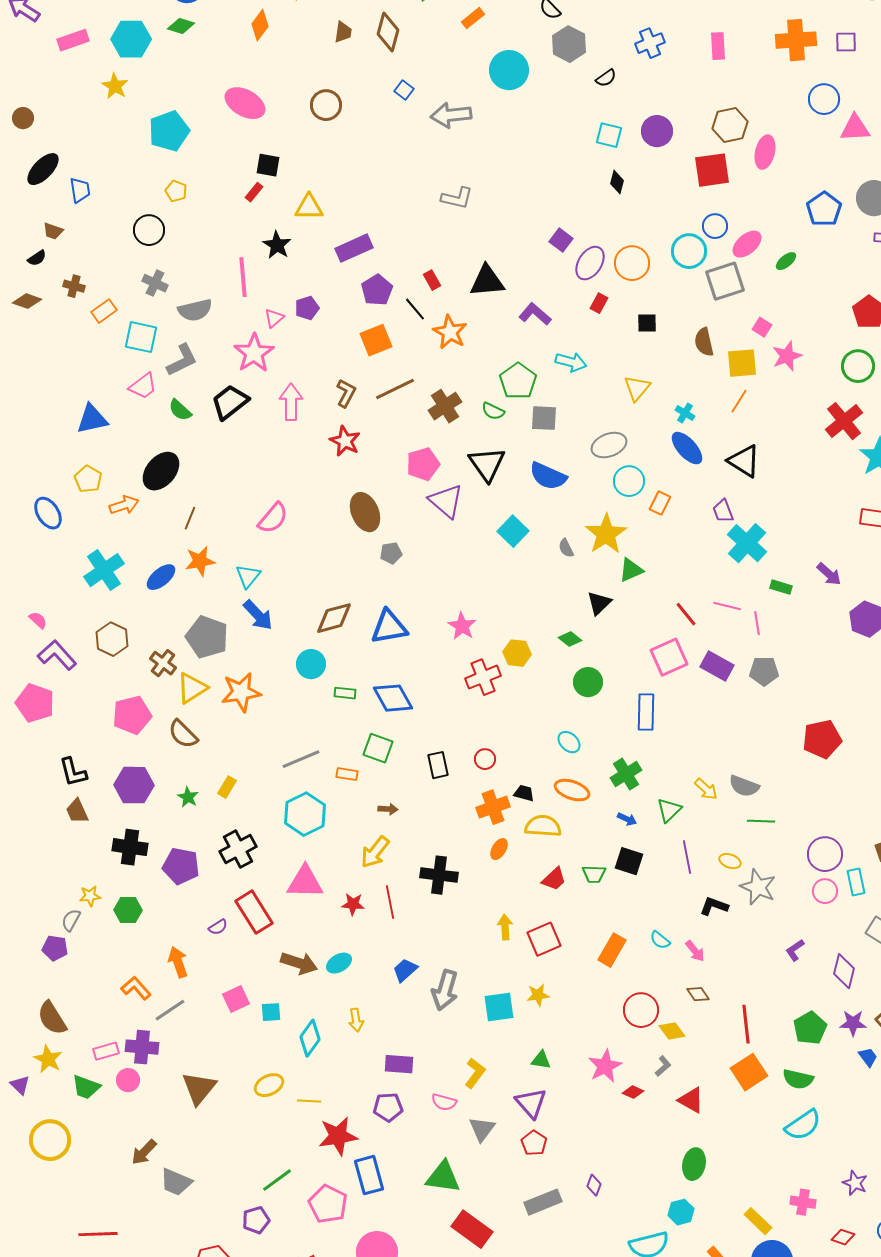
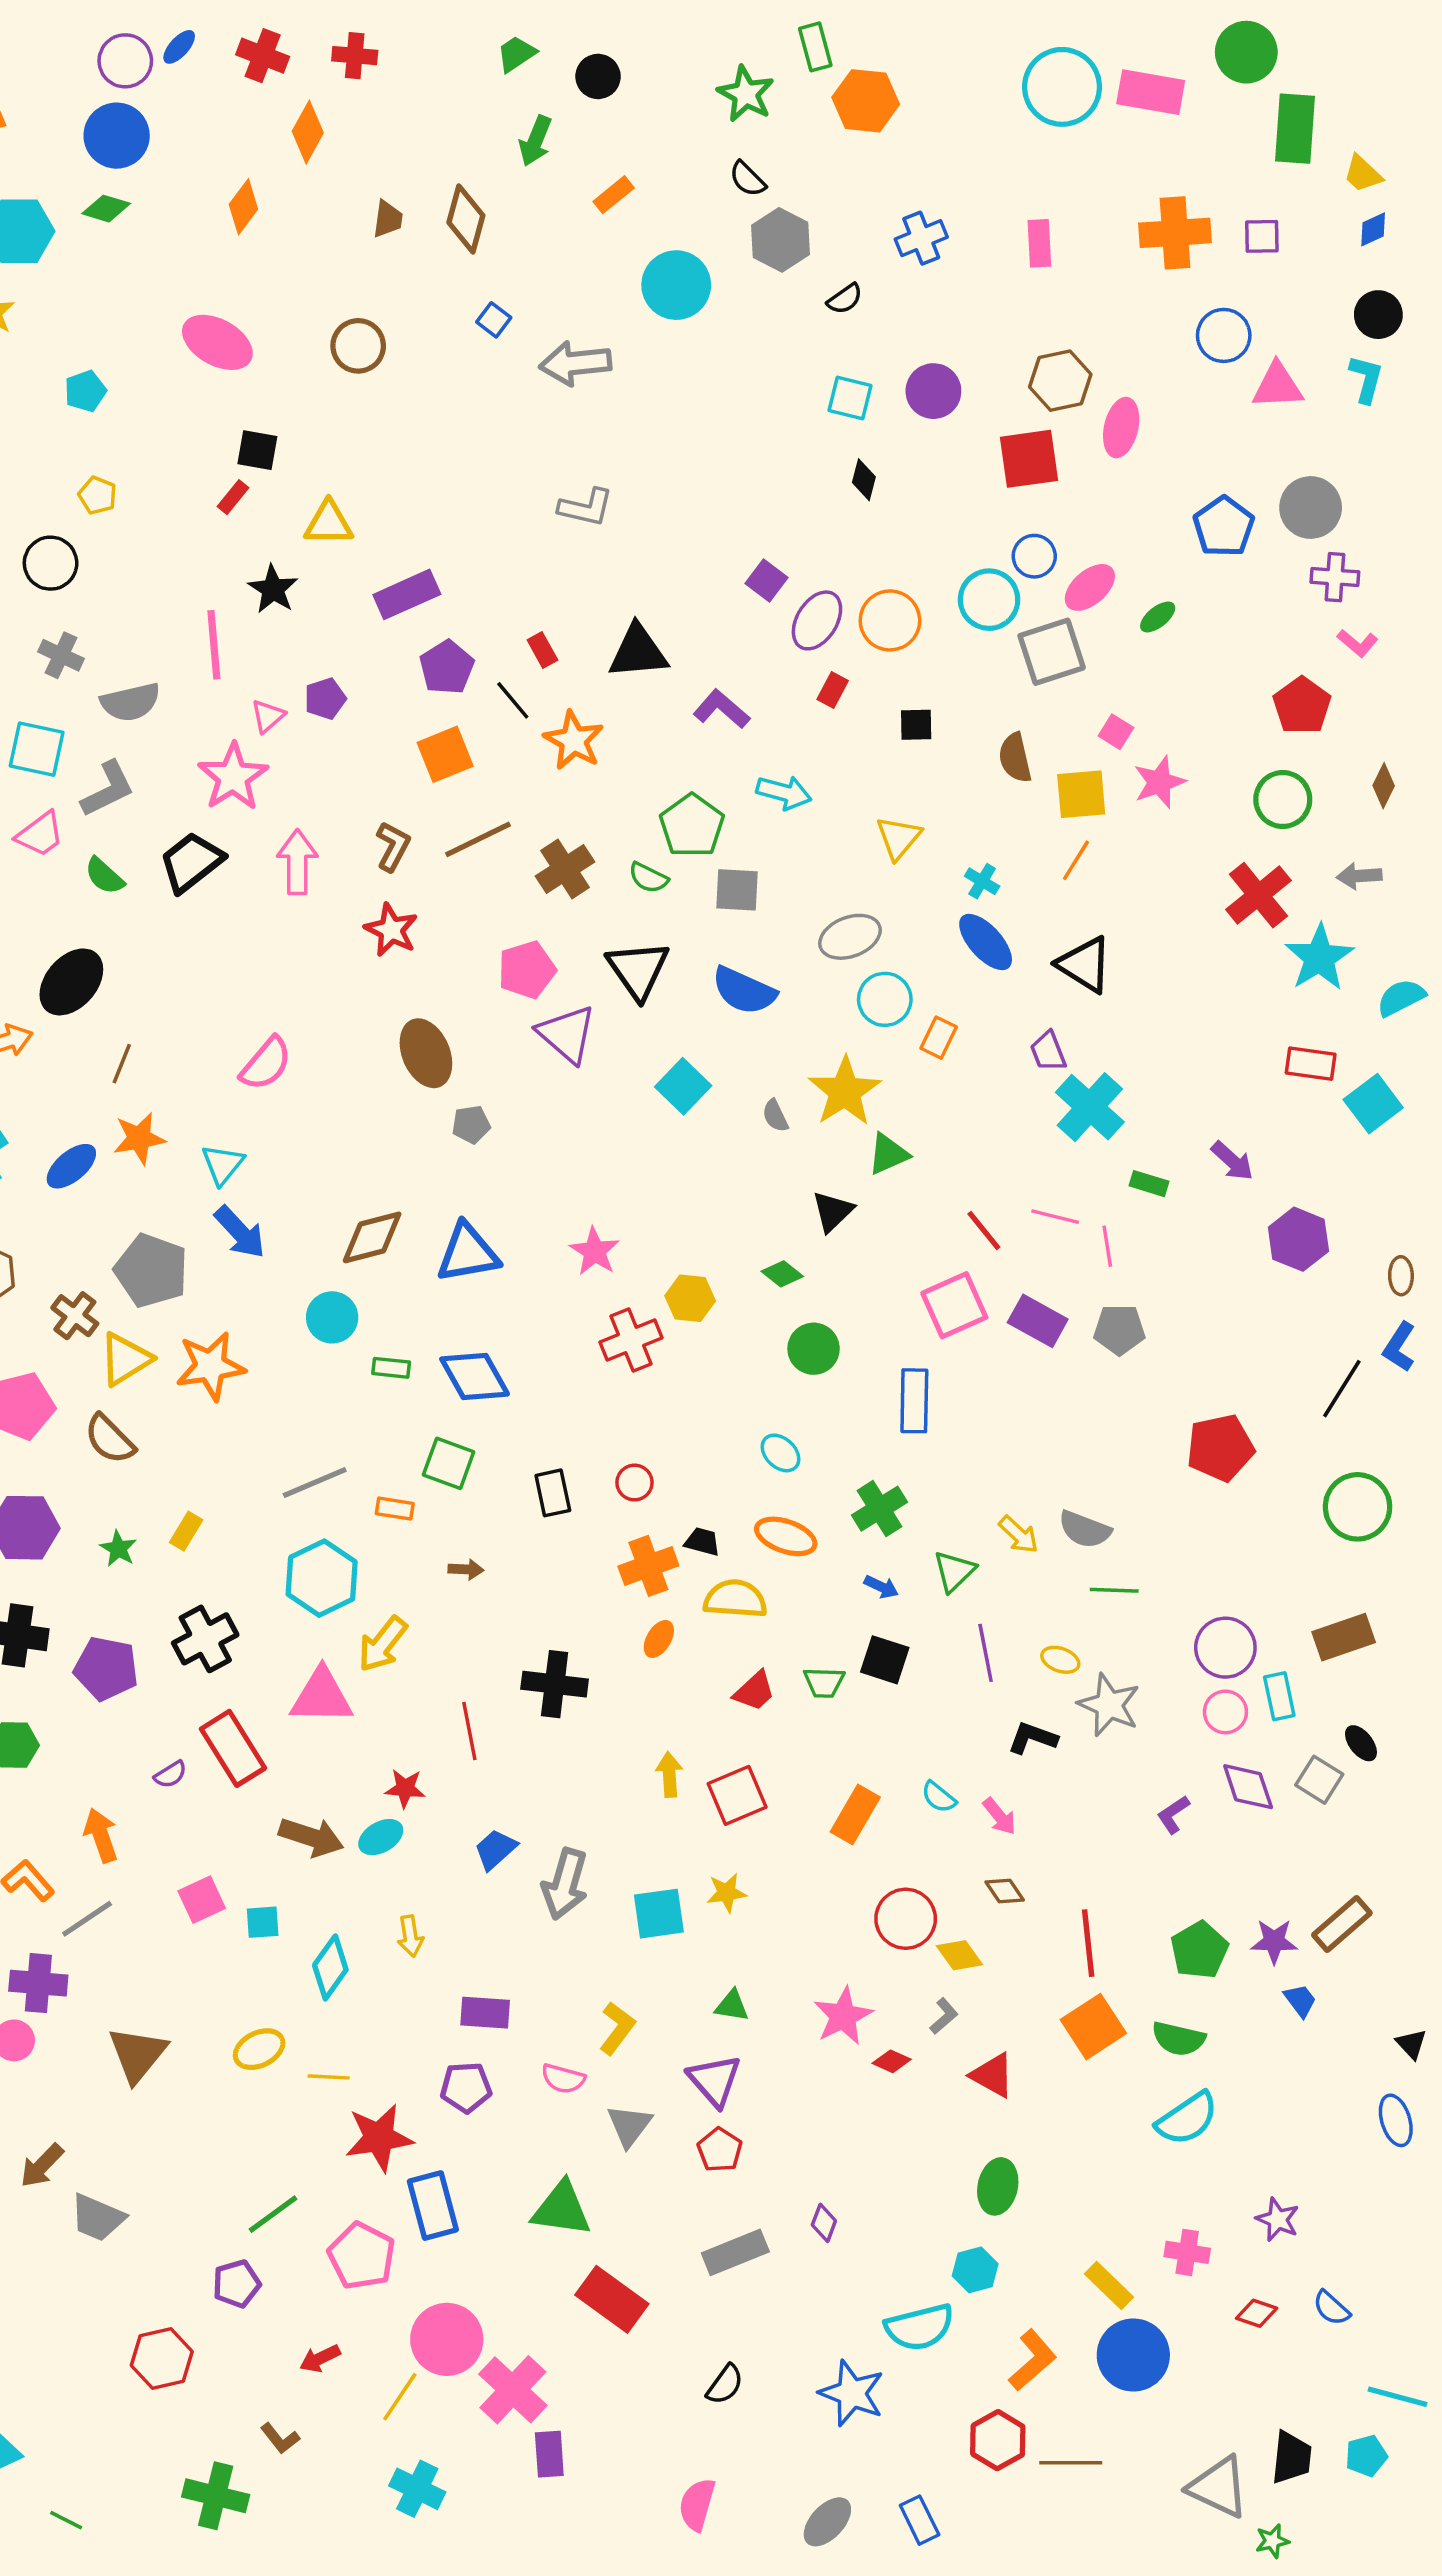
cyan pentagon: (169, 131) -> (85, 391), size x0.6
yellow arrow: (375, 852) -> (382, 1644), moved
red star: (353, 904) -> (405, 1788), moved
purple diamond: (844, 971) -> (1248, 1787), moved, turned -32

